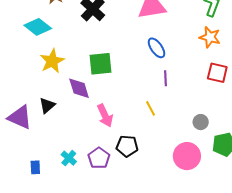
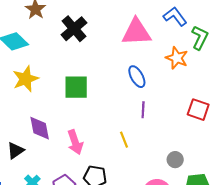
orange star: (210, 37) -> (177, 58), moved
purple diamond: (79, 88) -> (40, 128), moved
black triangle: (47, 105) -> (15, 151), moved

